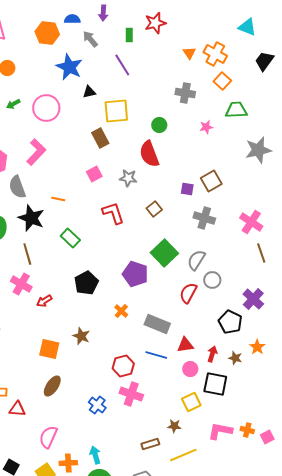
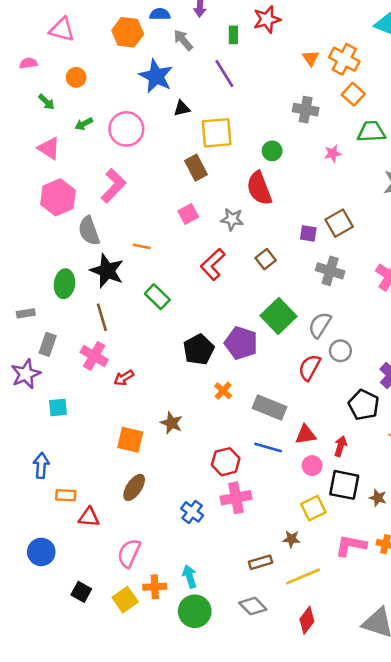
red L-shape: (113, 213) -> (213, 264), turned -115
black pentagon: (86, 283) -> (199, 349), moved
brown star: (235, 358) -> (378, 498), moved
pink cross: (131, 394) -> (236, 498), turned -30

